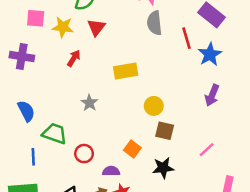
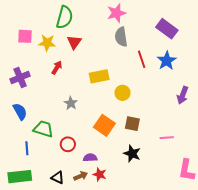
red line: (187, 38) -> (142, 59), moved
purple cross: (22, 56) -> (20, 78), moved, turned -30
purple arrow: (212, 95) -> (183, 95), moved
yellow circle: (154, 106) -> (123, 93), moved
orange square: (132, 149) -> (104, 125), moved, size x1.5
pink line: (207, 150) -> (167, 138), turned 40
black star: (163, 168) -> (132, 154), turned 30

